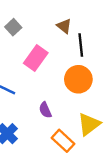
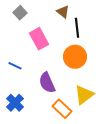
pink rectangle: (36, 58) -> (39, 39), turned -65
purple semicircle: (45, 110) -> (47, 83), size x1.5

